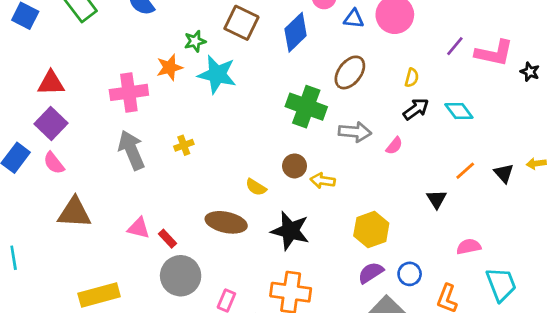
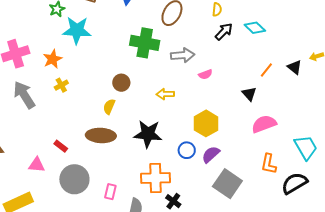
orange star: (169, 67) -> (53, 59), moved
pink semicircle: (394, 146) -> (205, 74), moved, turned 40
brown circle: (295, 166) -> (121, 83), moved
yellow semicircle: (256, 187) -> (109, 107), moved, turned 91
pink triangle: (139, 228) -> (37, 165), moved
red rectangle: (168, 239) -> (61, 146), moved
pink semicircle: (469, 247) -> (264, 124), moved, size x1.4
blue circle: (410, 274) -> (187, 150), moved

